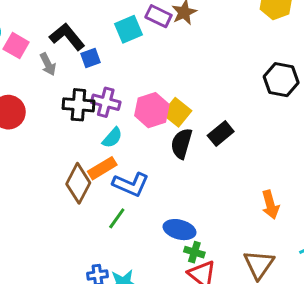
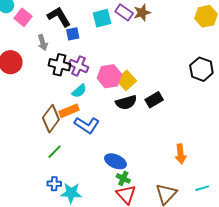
gray arrow: (48, 64) -> (43, 43), moved
black semicircle: (181, 144) -> (126, 102), turned -130
green line: (117, 218) -> (55, 152), moved

